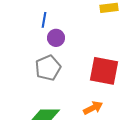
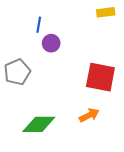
gray pentagon: (48, 68) -> (17, 72), moved

